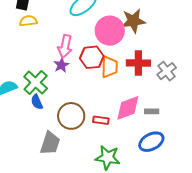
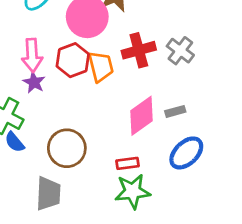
red rectangle: (101, 120) -> (127, 163), moved

